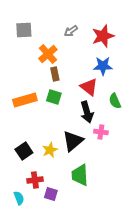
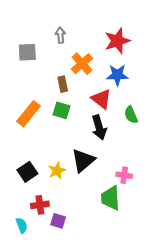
gray square: (24, 30) -> (27, 52), moved
gray arrow: (71, 31) -> (60, 35), moved, turned 120
orange cross: (48, 54) -> (82, 64), moved
orange rectangle: (25, 100) -> (28, 114), turned -35
pink cross: (101, 132) -> (124, 175), moved
green trapezoid: (80, 175) -> (110, 198), moved

